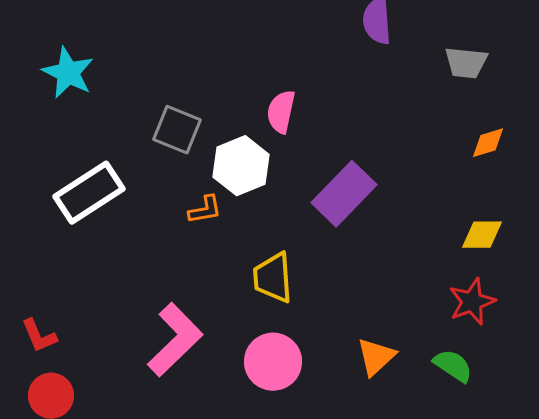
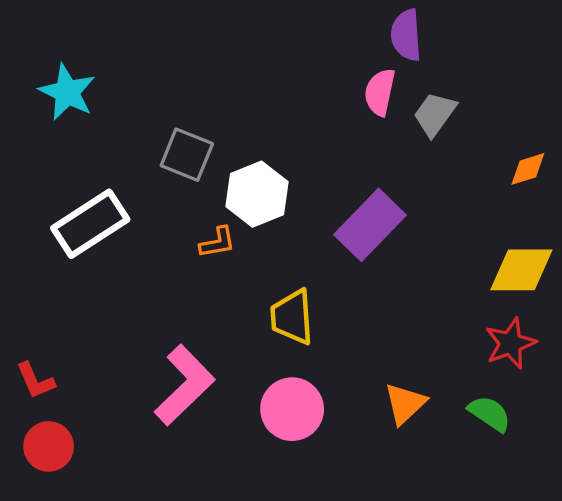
gray trapezoid: (466, 63) -> (435, 114), moved, turned 120
pink semicircle: (281, 112) -> (380, 92), moved
yellow diamond: (482, 235) -> (521, 270), size x1.4

